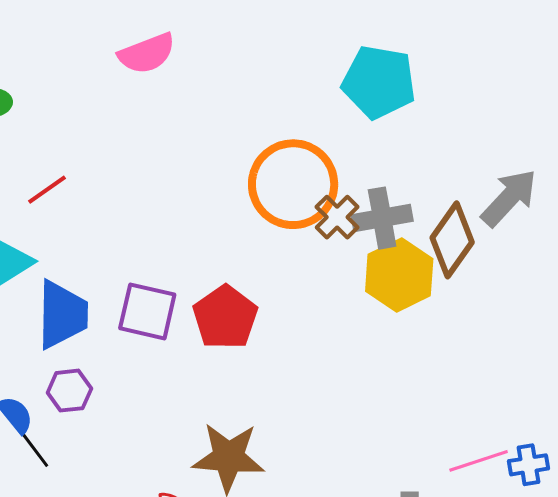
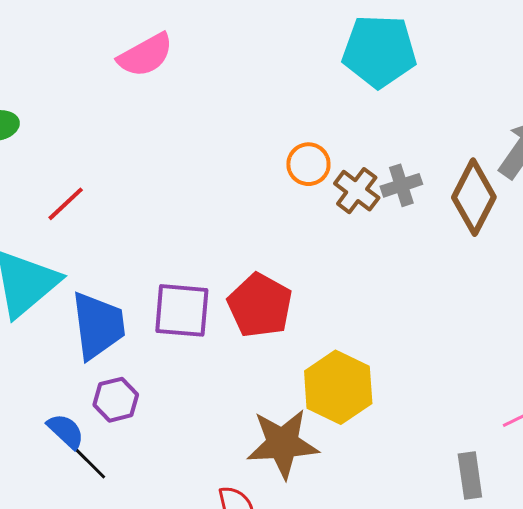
orange circle: (293, 184) -> (308, 164), size x0.5
gray cross: (382, 218) -> (401, 185), size x0.7
yellow hexagon: (399, 275) -> (338, 387), moved

